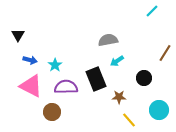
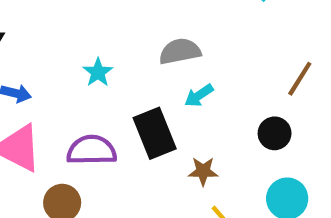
cyan star: (55, 65) -> (98, 72), moved
black circle: (144, 78) -> (275, 133), moved

